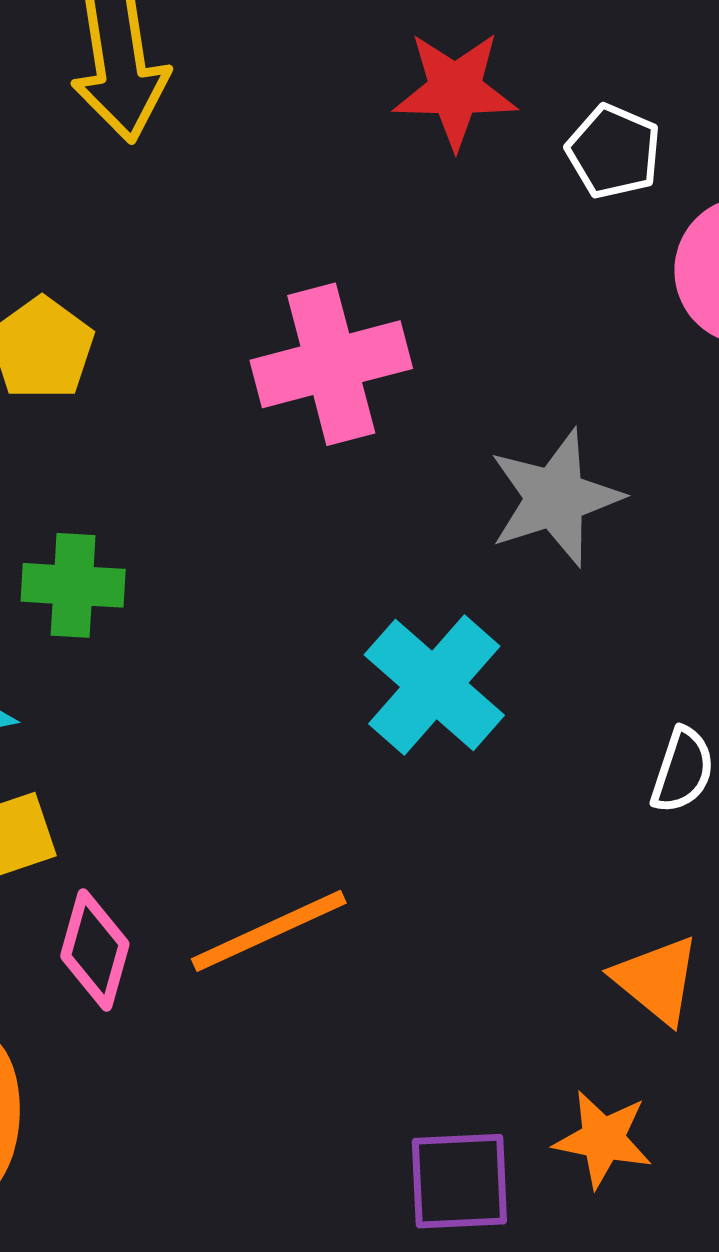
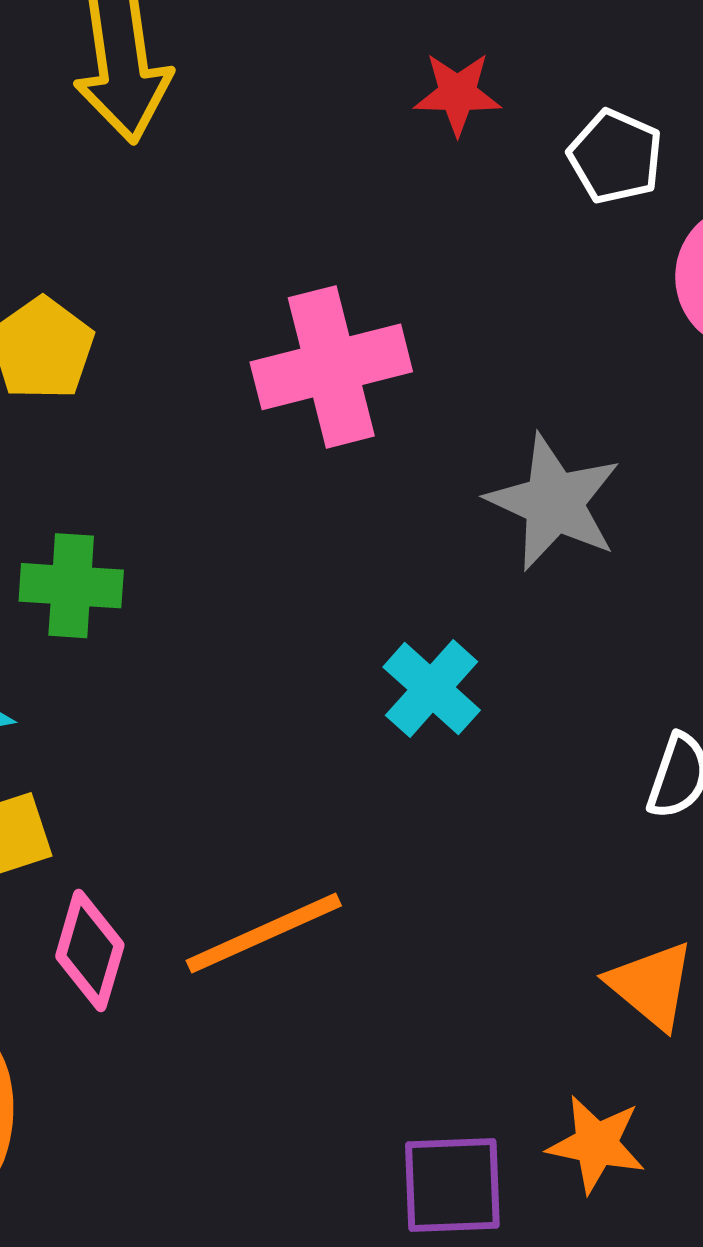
red star: (455, 90) -> (458, 94), size x0.7
gray star: (555, 498) -> (554, 502), turned -30
cyan cross: (434, 685) -> (432, 689), size x0.7

